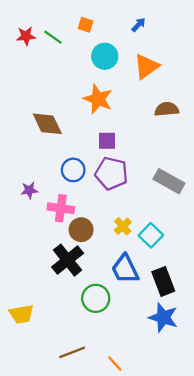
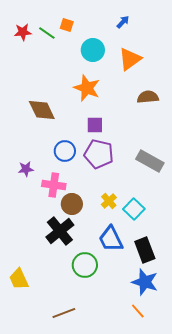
orange square: (86, 25) -> (67, 25), moved
yellow trapezoid: (21, 314) -> (19, 279), turned 75
orange line: (115, 364) -> (138, 311), moved

